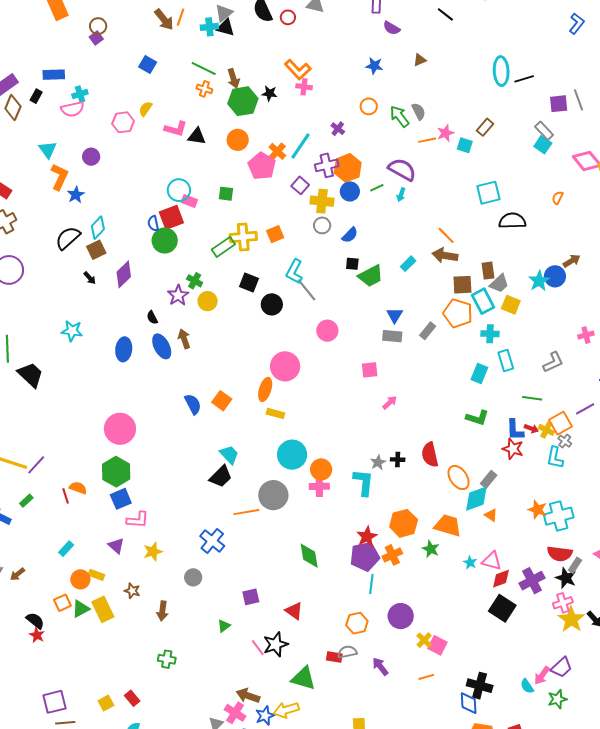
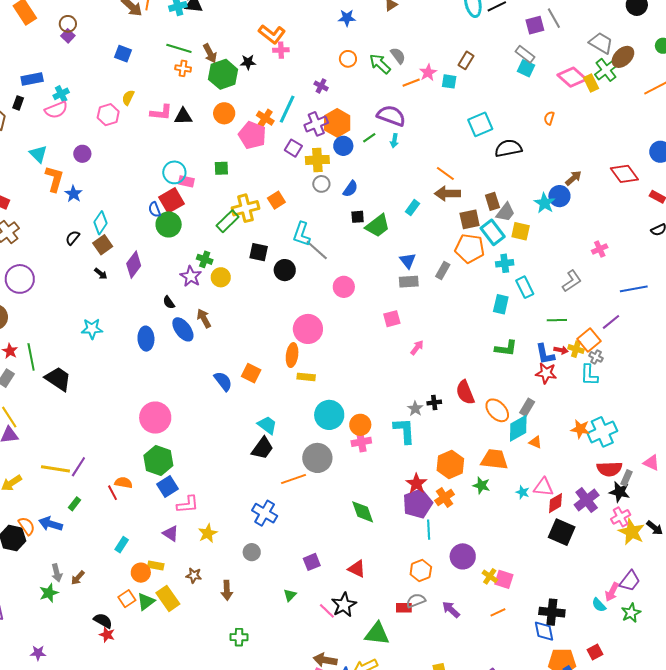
black semicircle: (68, 238) -> (73, 238), size x0.6

